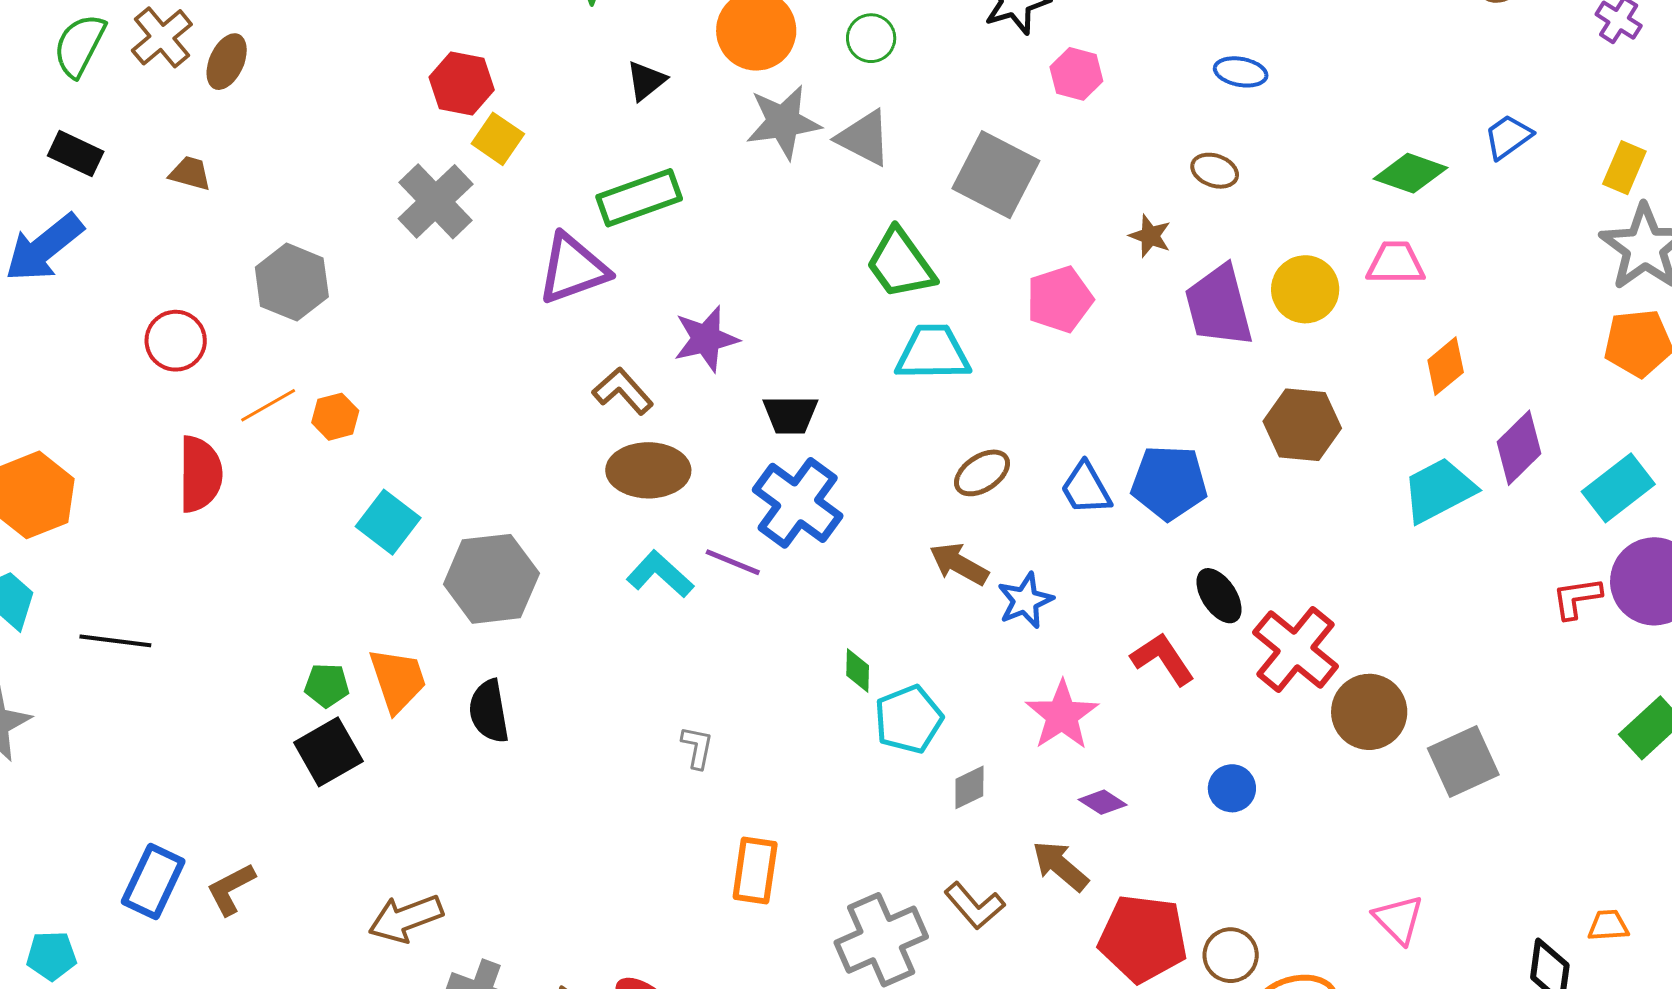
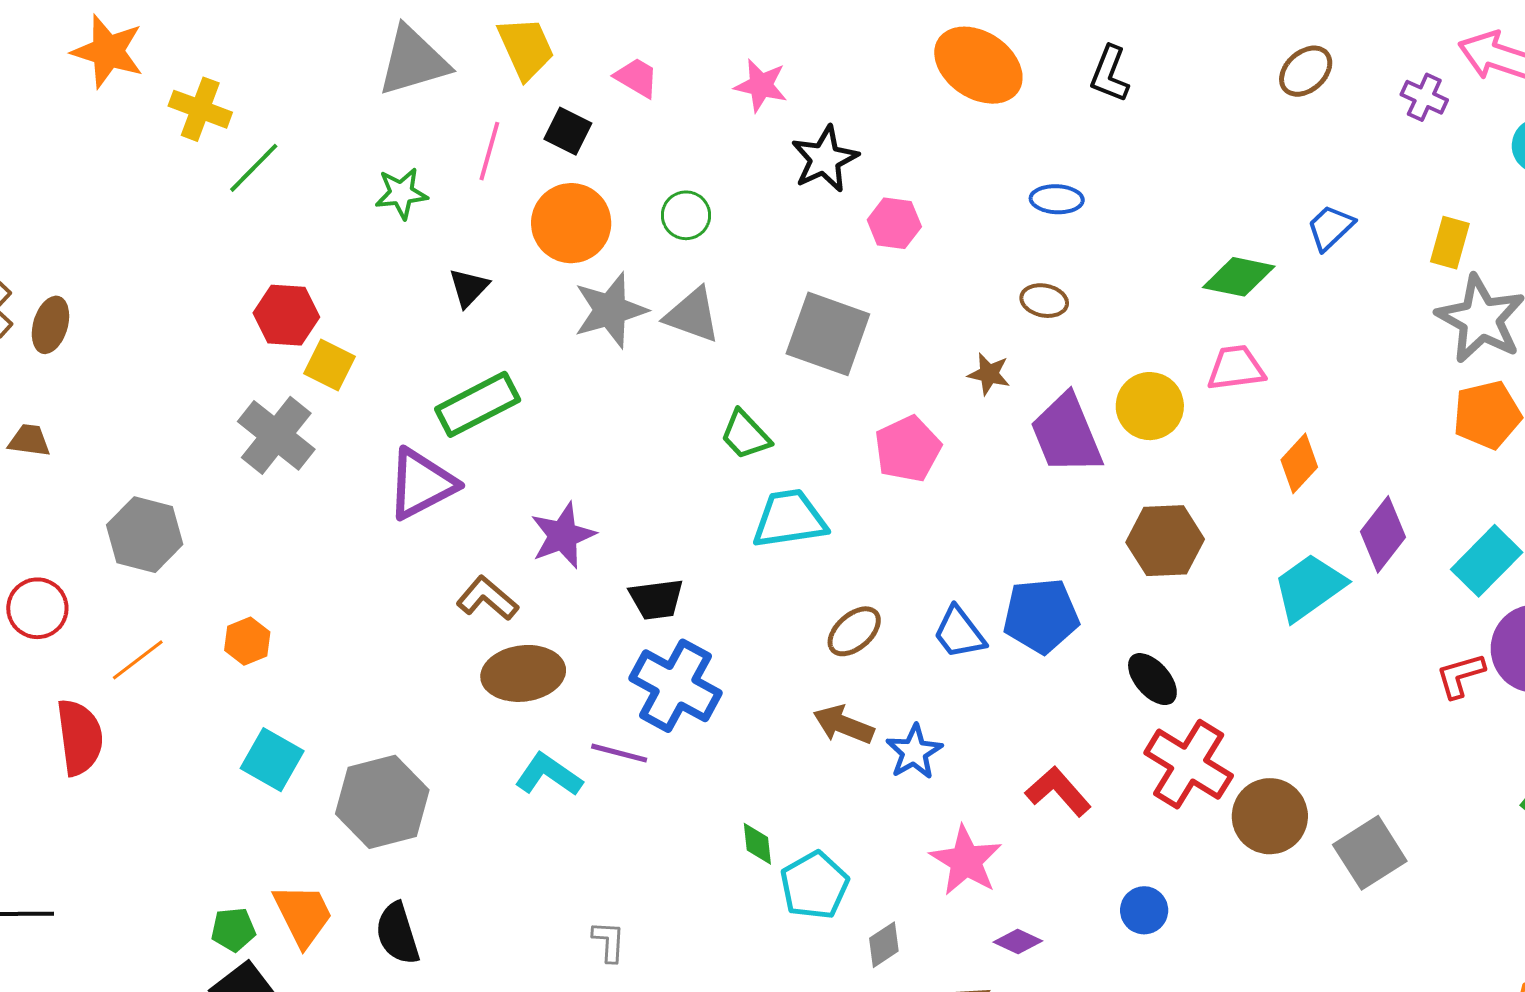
green trapezoid: (901, 264) -> (745, 435), size x0.7
orange hexagon: (335, 417) -> (247, 641), moved
black ellipse: (1219, 596) -> (1152, 679), moved

